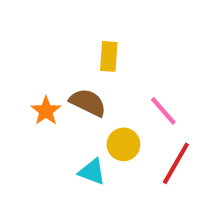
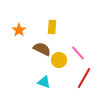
orange star: (46, 111) -> (19, 30), moved
yellow circle: (123, 144) -> (59, 60), moved

